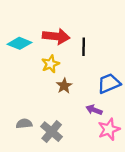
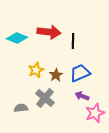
yellow star: (50, 64) -> (36, 70), moved
blue trapezoid: (109, 83) -> (80, 73), moved
gray cross: (52, 132) -> (45, 98), moved

